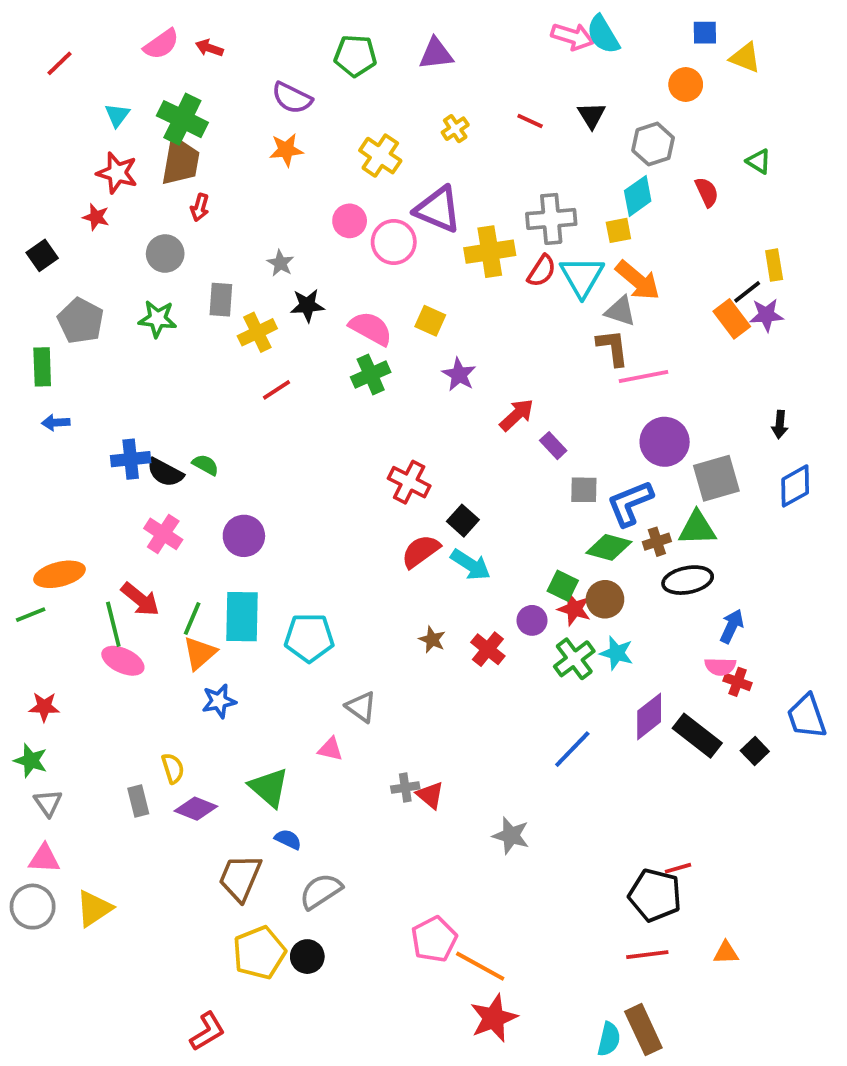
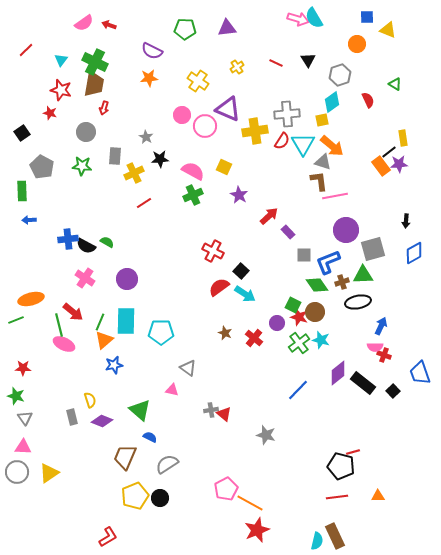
red line: (60, 63) -> (26, 50), moved
green diamond: (609, 547) -> (317, 285), turned 40

